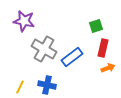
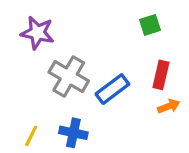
green square: (96, 26) -> (150, 25), moved

